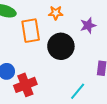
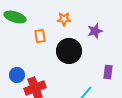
orange rectangle: (31, 31) -> (40, 36), size x0.6

